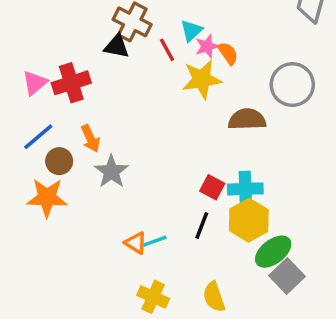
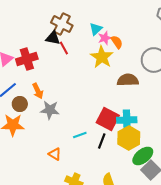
red line: (167, 50) -> (64, 48), moved
yellow star: (202, 79) -> (102, 57), turned -30
gray star: (111, 172) -> (50, 110), turned -30
red square: (212, 187) -> (108, 119), size x1.6
cyan line: (155, 241) -> (80, 135), moved
orange triangle: (136, 243) -> (55, 154), moved

